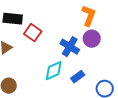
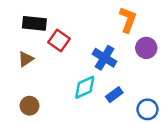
purple circle: (92, 39) -> (146, 48), moved

